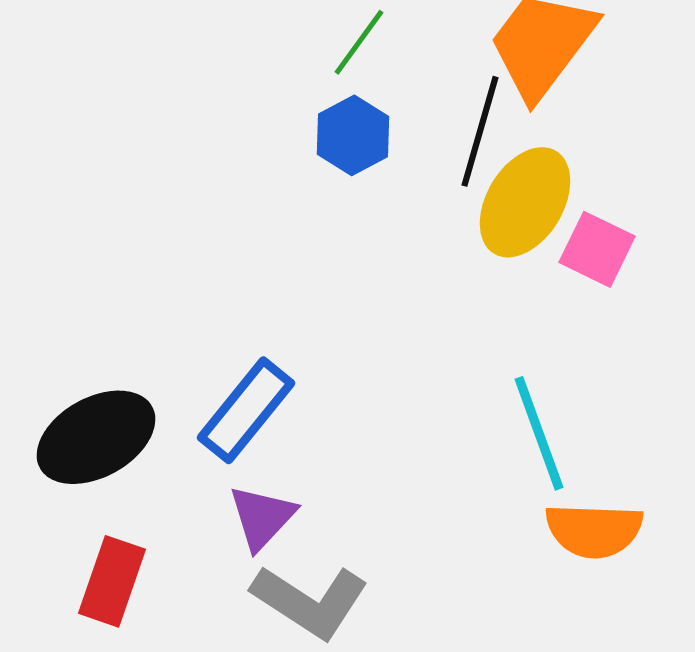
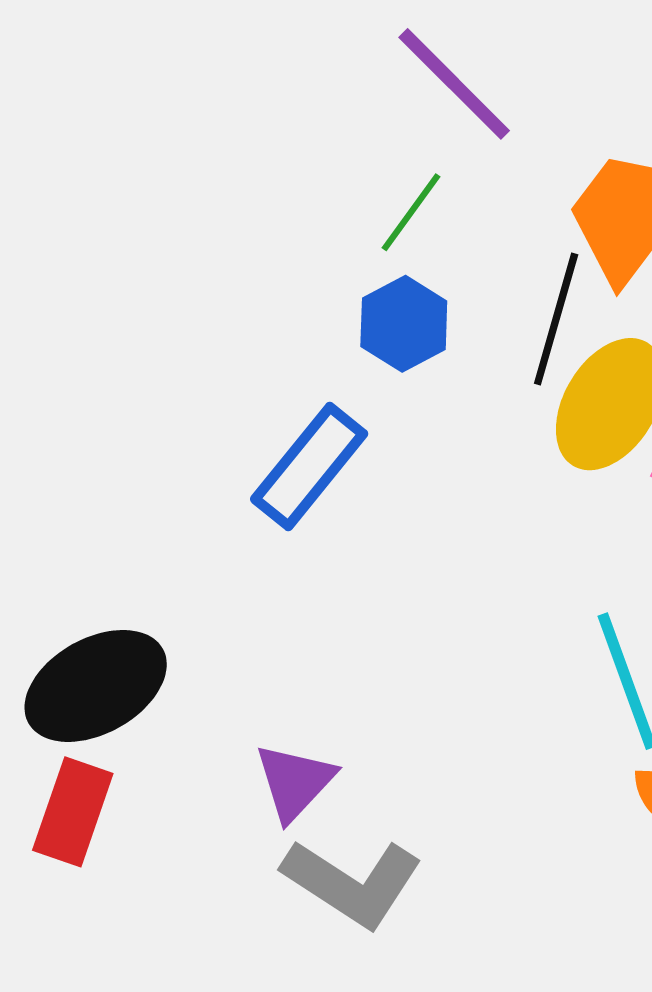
blue rectangle: (246, 410) -> (309, 466), moved
red rectangle: (112, 581) -> (73, 812), moved

